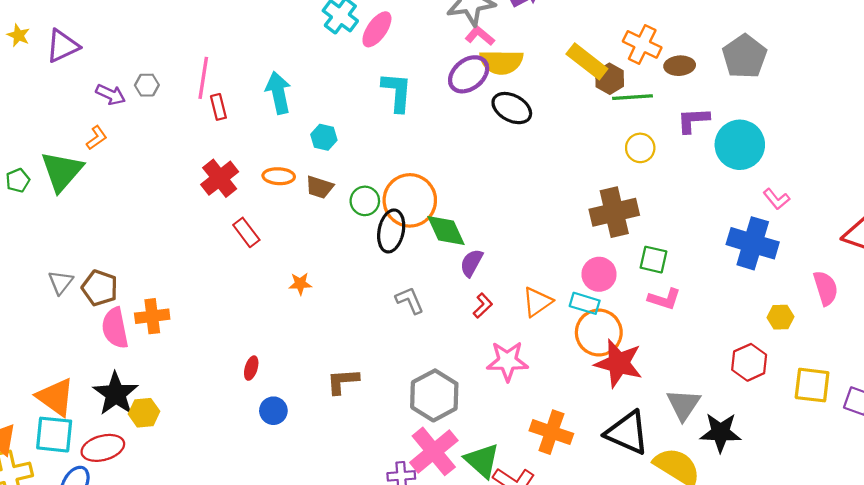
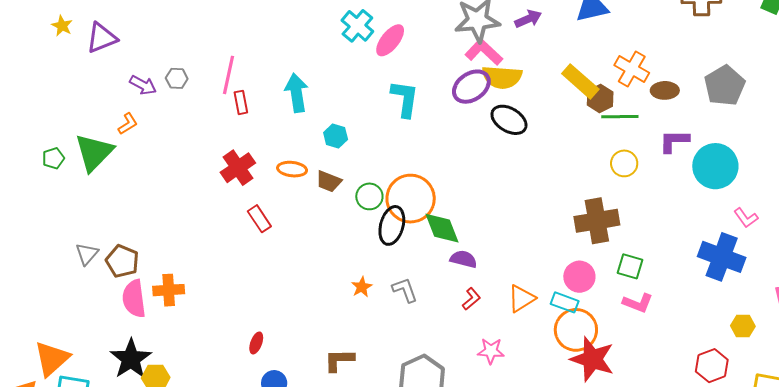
pink L-shape: (480, 36) -> (484, 52), size x1.4
purple semicircle: (471, 263) -> (463, 259), turned 72
orange star: (300, 284) -> (362, 287), moved, turned -30
pink star: (507, 361) -> (491, 351), size x0.7
orange triangle: (56, 397) -> (52, 359), moved, turned 39

